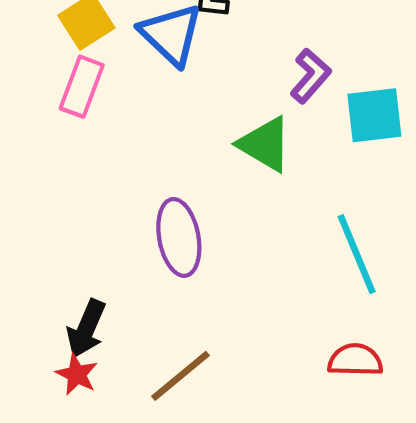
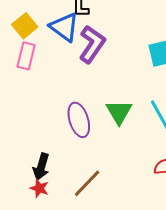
purple L-shape: (311, 76) -> (92, 44), moved, size x1.5
green triangle: (265, 144) -> (119, 112), moved, turned 36

